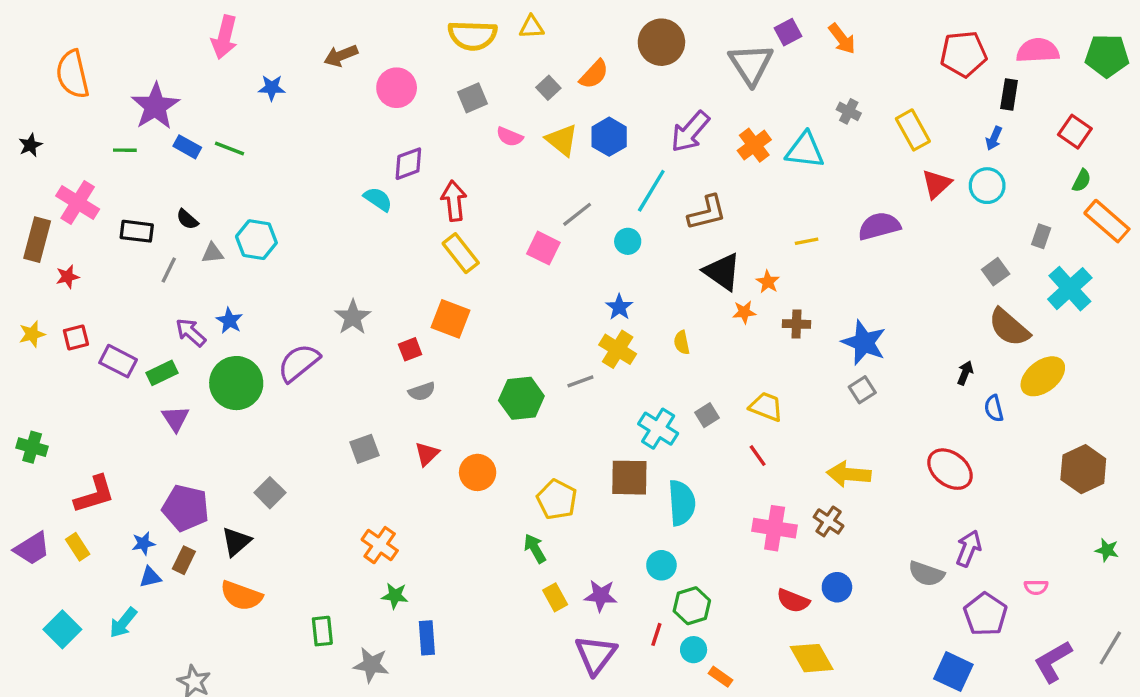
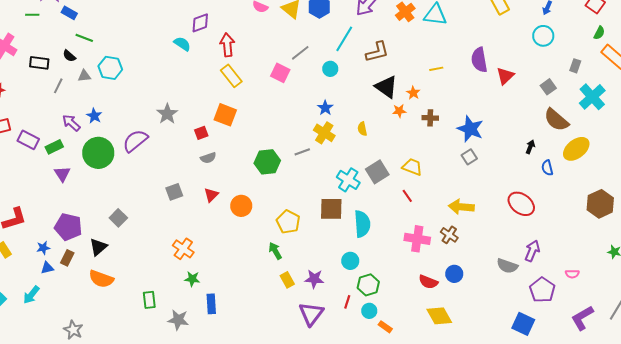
green line: (229, 148) -> (84, 38), moved
red triangle: (937, 184) -> (505, 76), moved
purple semicircle: (879, 226) -> (479, 60), turned -85
gray square: (707, 415) -> (377, 172), size x1.6

